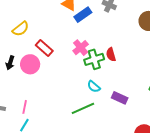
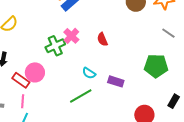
red rectangle: (44, 48) -> (21, 80), moved
green cross: (94, 59) -> (55, 46), moved
pink circle: (30, 64) -> (35, 72), moved

